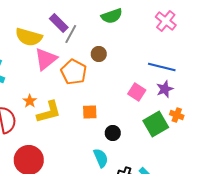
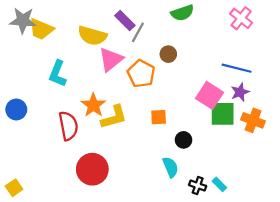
pink square: (137, 92) -> (210, 95), size x1.4
orange star: (30, 101) -> (93, 105), size x1.6
orange cross: (177, 115) -> (253, 120), size x1.5
green square: (156, 124) -> (223, 114), moved, turned 30

